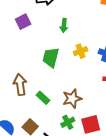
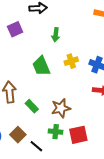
green trapezoid: (51, 57) -> (41, 66), turned -40
green cross: (68, 122) -> (56, 132), turned 32

